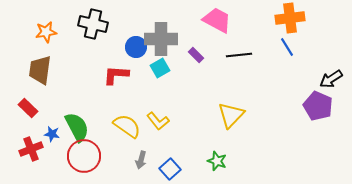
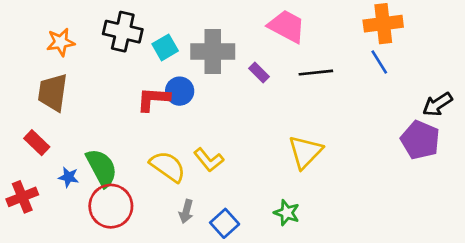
blue circle: (136, 47) -> (180, 91), moved
cyan square: (160, 68) -> (165, 47), moved
red cross: (31, 149) -> (22, 197), moved

